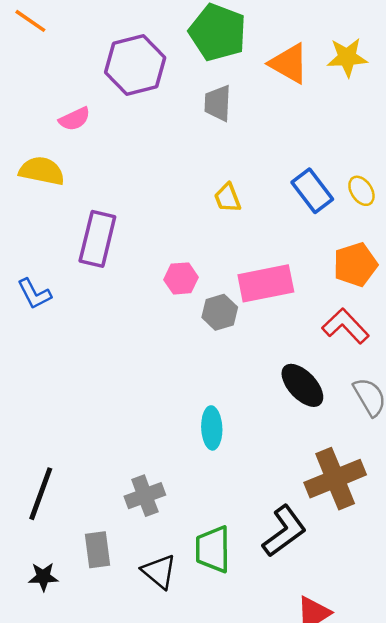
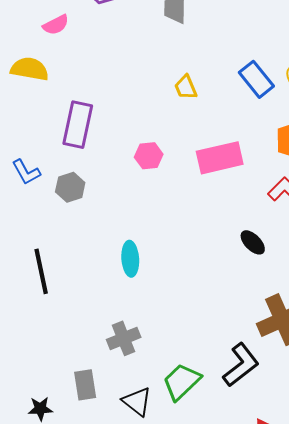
gray hexagon: (220, 312) -> (70, 187), moved
black ellipse: (302, 385) -> (253, 242), size x0.7
cyan ellipse: (212, 428) -> (130, 259), moved
black line: (41, 494) -> (41, 271), moved, turned -30
green trapezoid: (213, 549) -> (182, 382), turned 48

